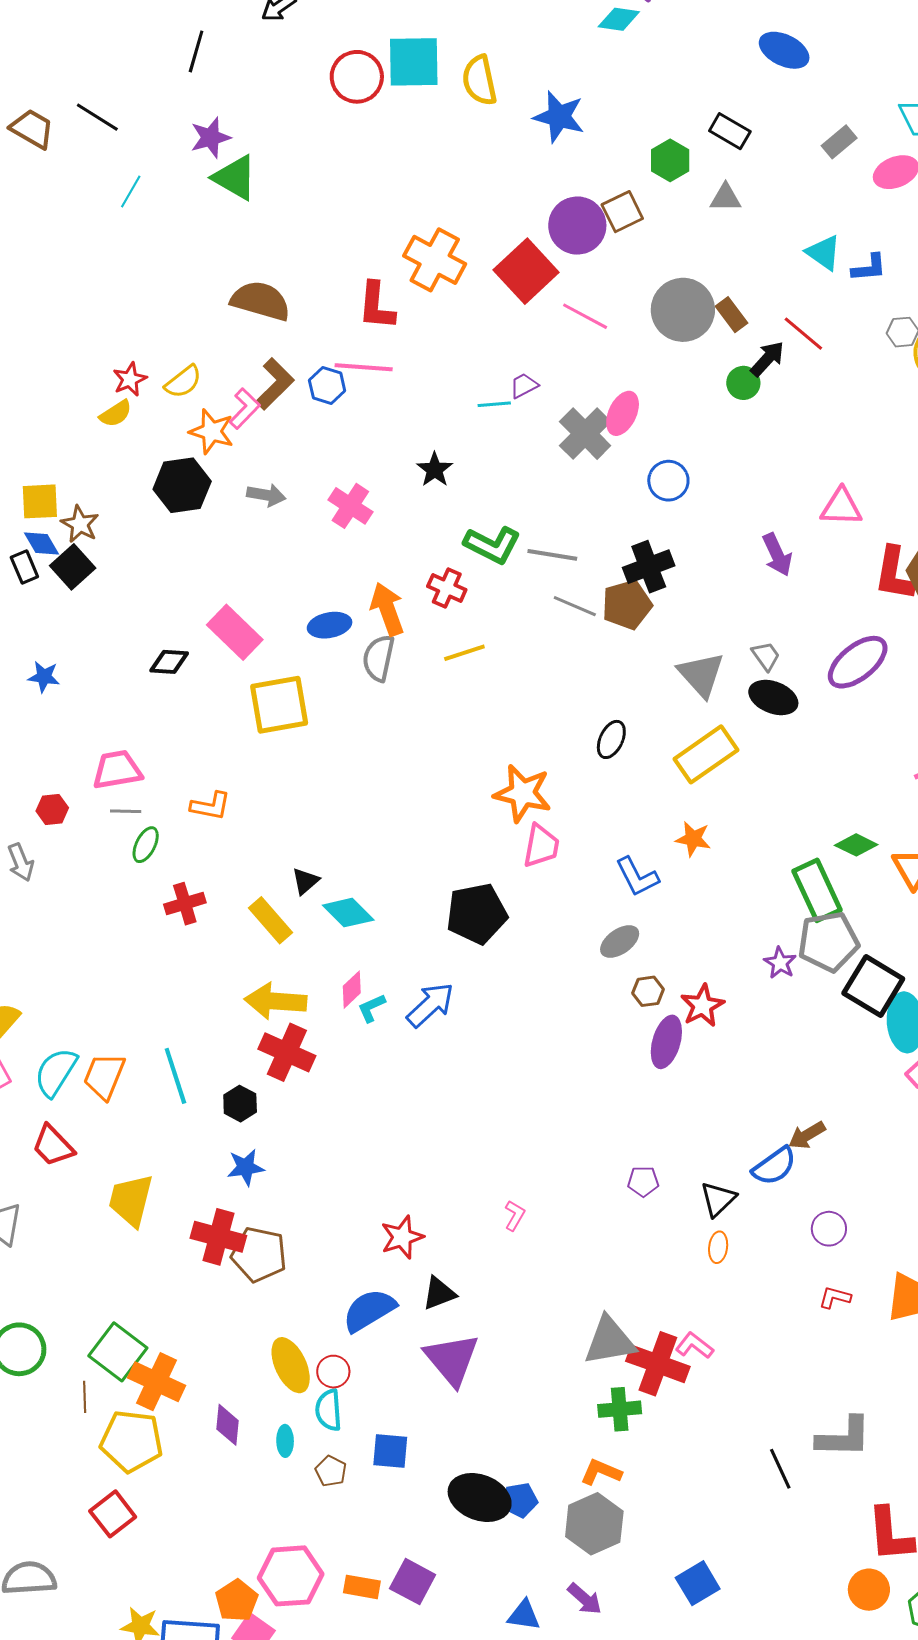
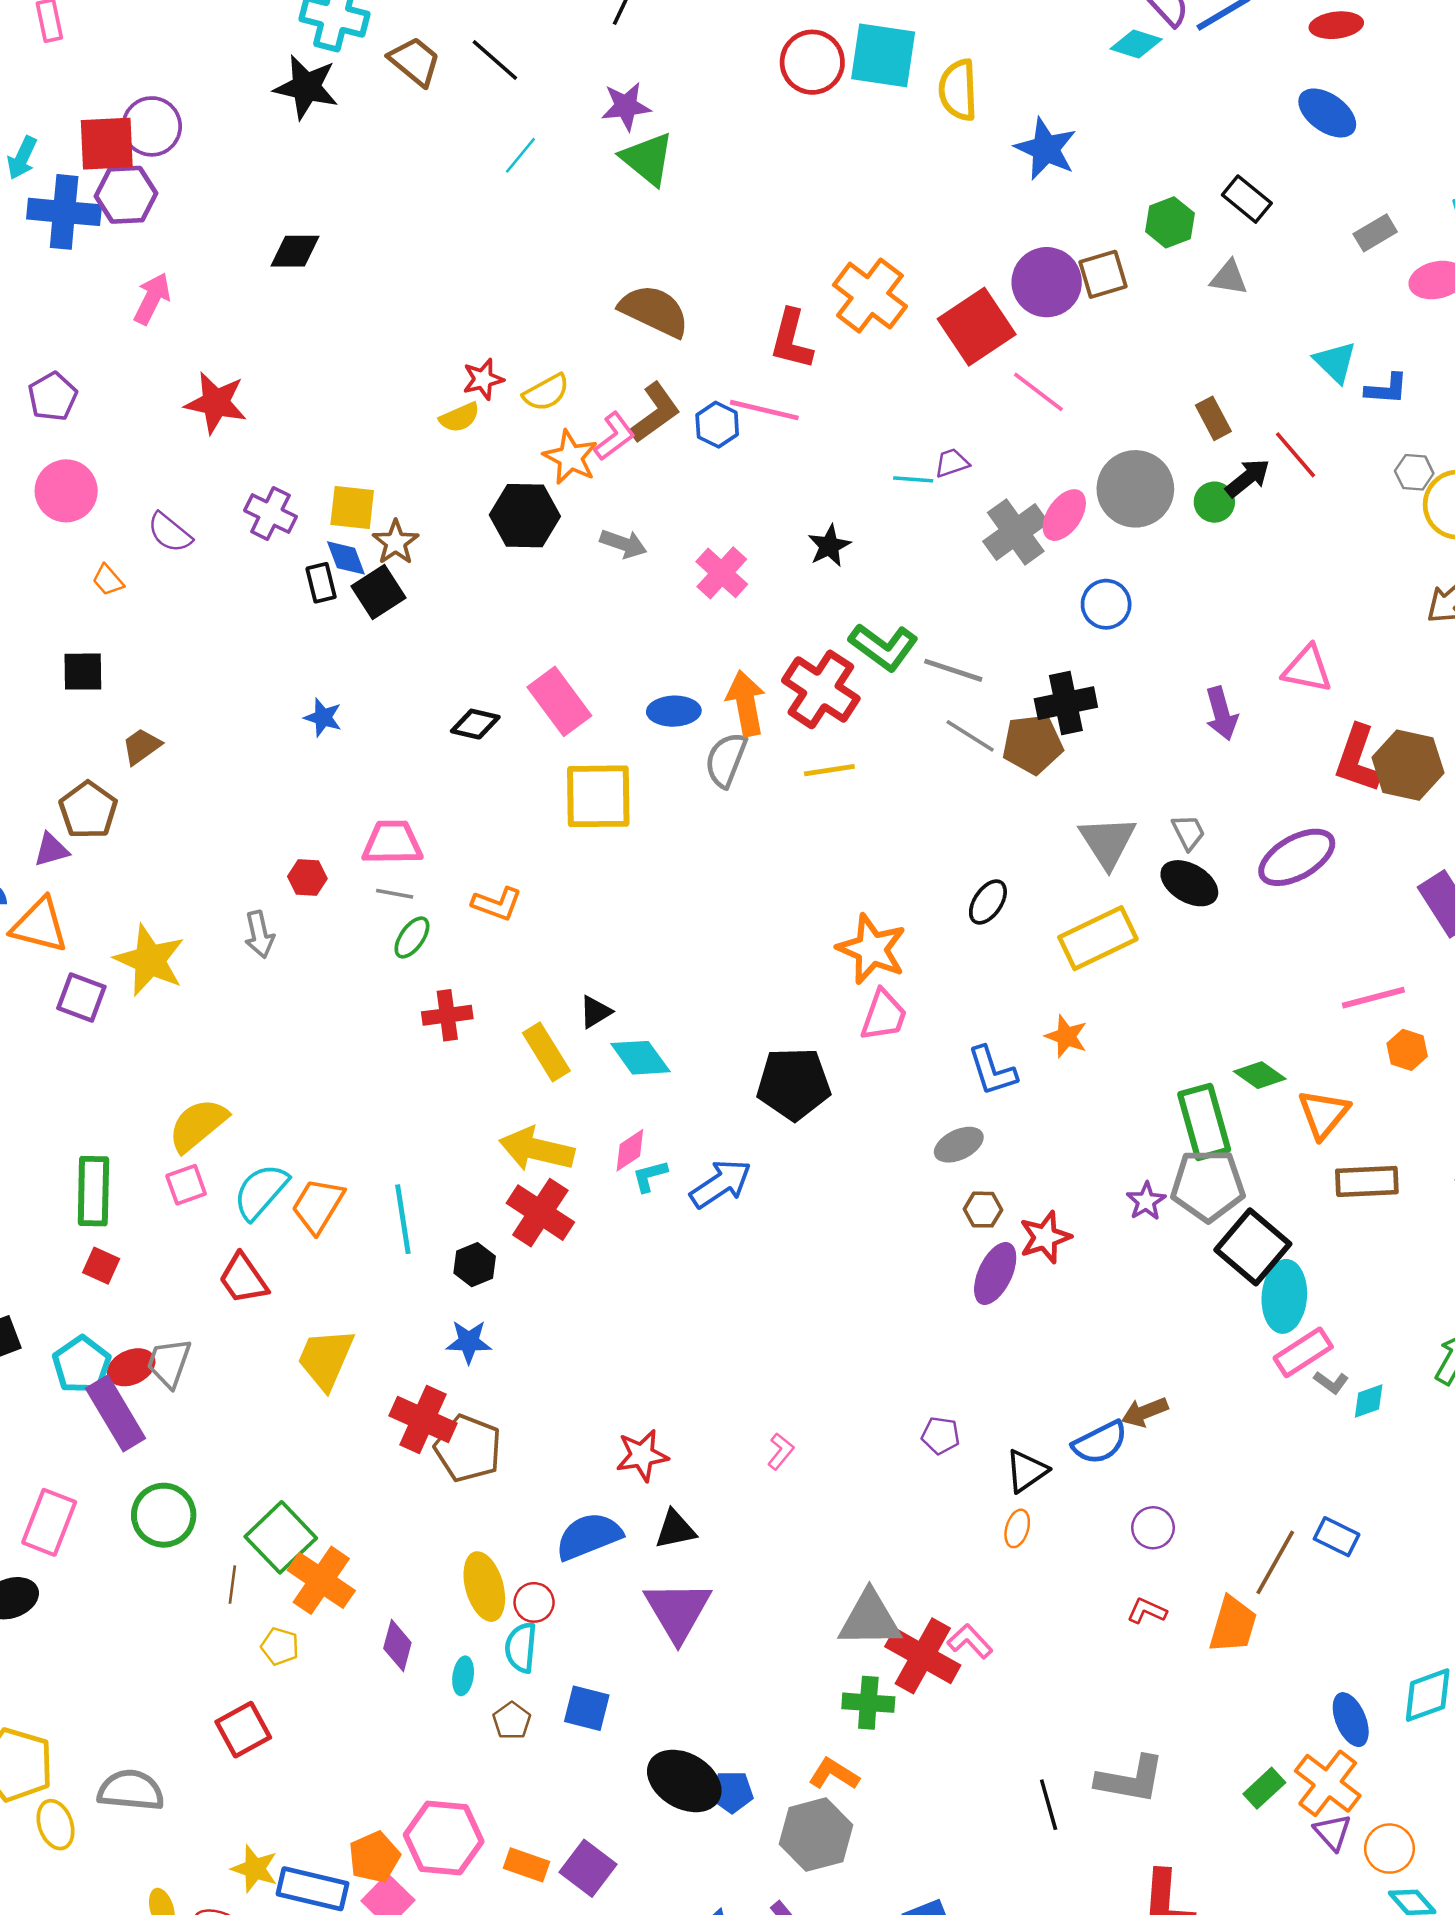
gray circle: (683, 310) -> (1135, 489), moved
red cross: (447, 588) -> (821, 689), size x1.6
yellow pentagon: (132, 1441) -> (280, 1646), size x0.5

